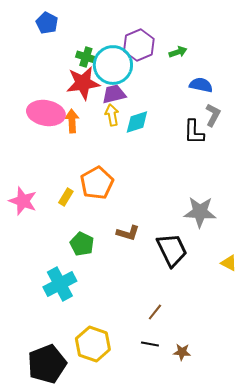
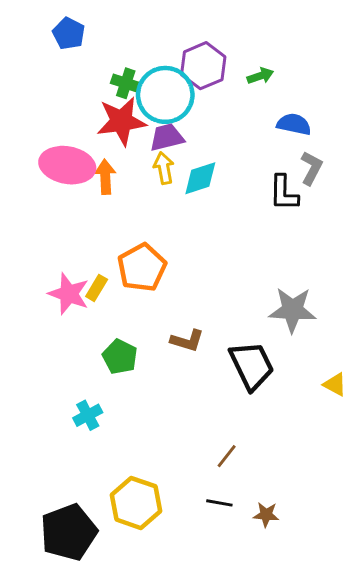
pink star: (23, 201) -> (69, 294), moved
cyan cross: (60, 284) -> (88, 415), size x0.6

